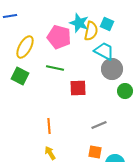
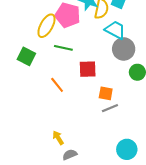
yellow ellipse: (25, 47) -> (46, 26), moved
orange line: (49, 126) -> (57, 85), moved, turned -35
orange square: (95, 152) -> (106, 93), moved

